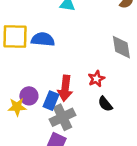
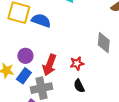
purple circle: (29, 96) -> (25, 56), moved
blue rectangle: (51, 101) -> (24, 76), moved

